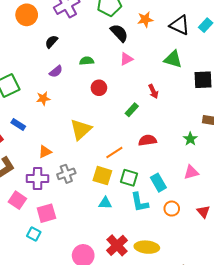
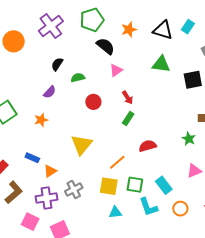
black semicircle: (51, 42) -> (57, 64), moved
red arrow: (153, 91) -> (127, 98), moved
blue rectangle: (18, 125) -> (32, 158), moved

